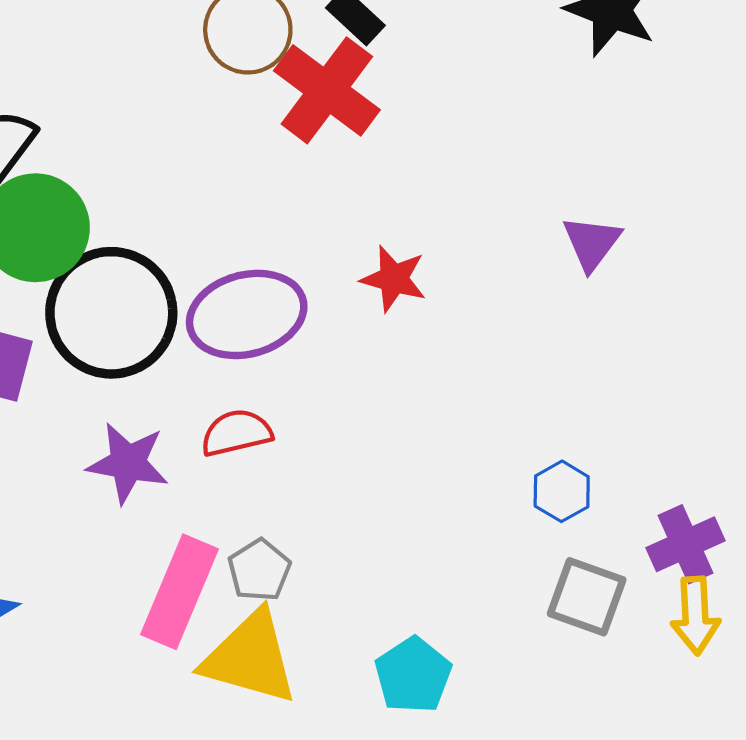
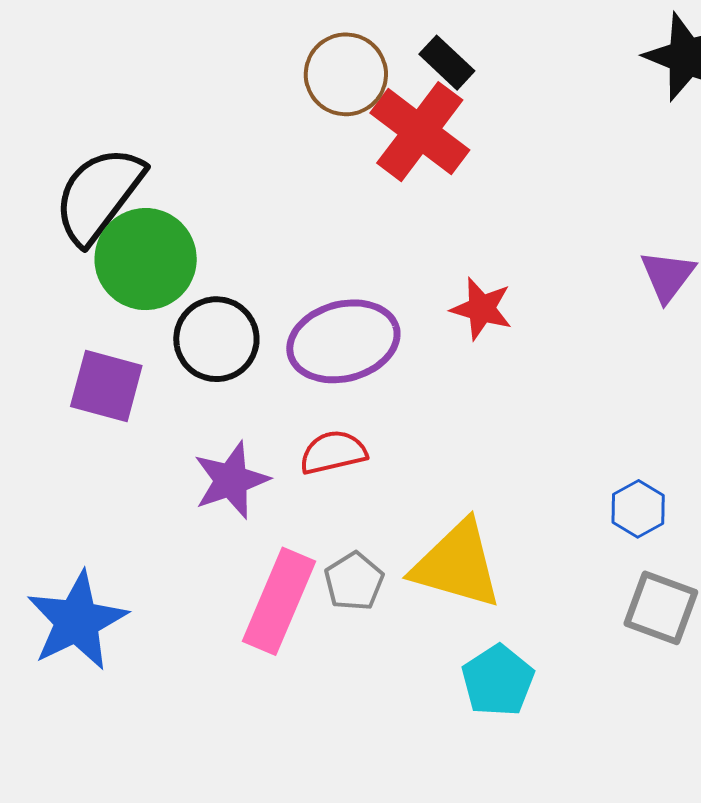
black circle: (111, 313) -> (216, 339), size x0.7
purple star: (128, 463) -> (231, 480), turned -30
yellow triangle: (250, 658) -> (457, 565), moved

